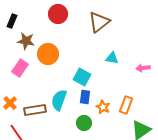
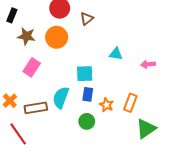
brown triangle: (99, 22) -> (87, 19), moved, size x0.6
orange circle: (48, 54) -> (57, 37), moved
pink rectangle: (20, 68) -> (32, 67), moved
cyan square: (82, 77) -> (85, 74), turned -30

